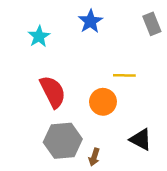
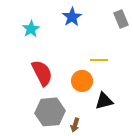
black triangle: (141, 139) -> (104, 101), moved, turned -42

